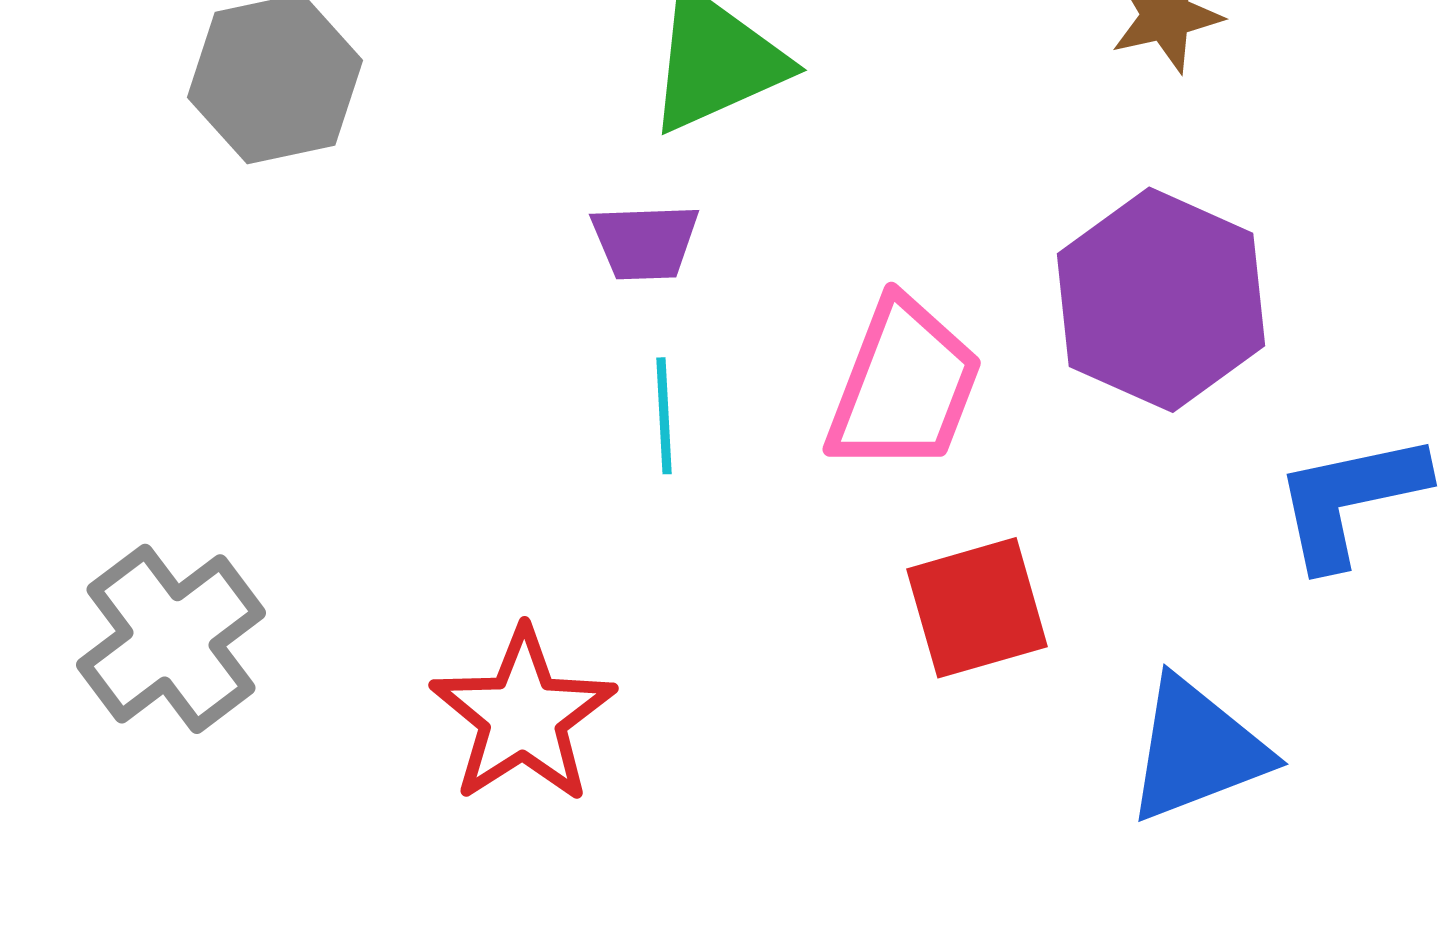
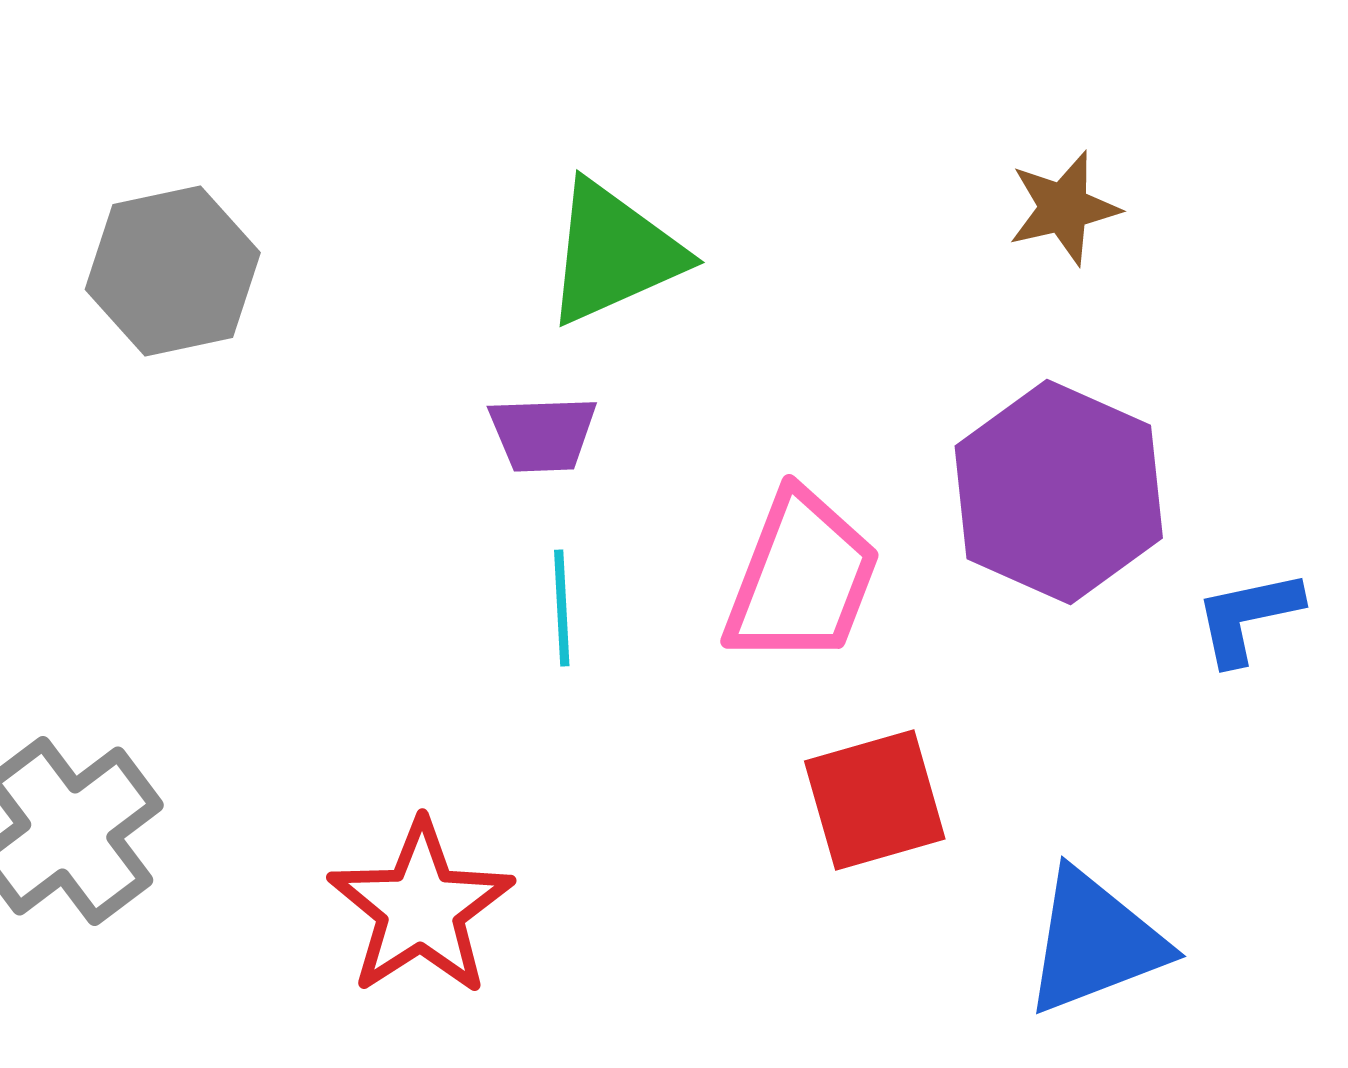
blue L-shape: (1350, 500) -> (1248, 617), moved, size x0.7

